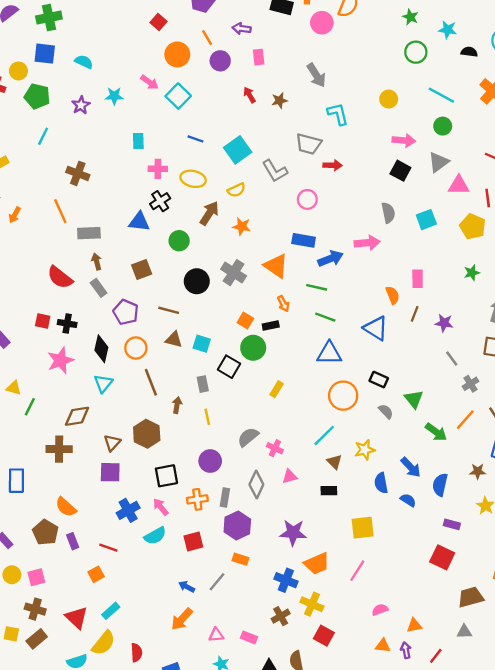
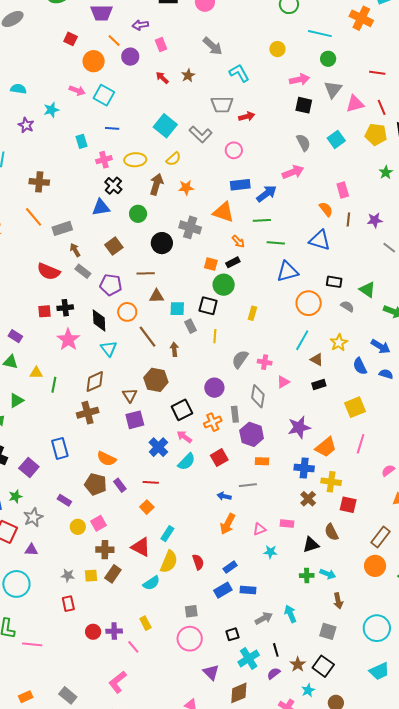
blue line: (195, 139) -> (112, 128), moved
cyan square: (202, 344) -> (177, 309), moved
yellow line: (207, 417) -> (215, 336), moved, turned 32
gray line: (217, 582) -> (248, 485), turned 60

